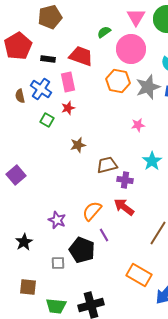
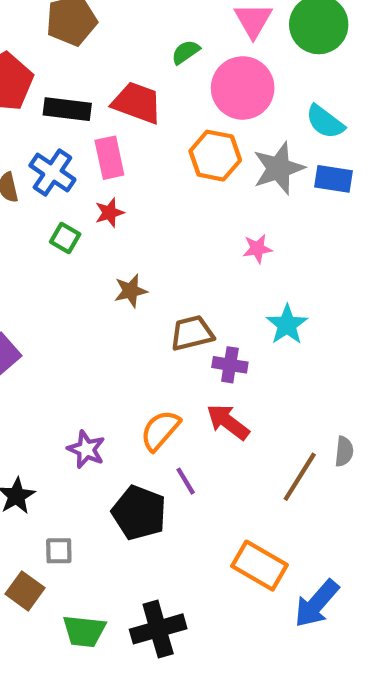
black rectangle: (48, 59) -> (67, 109), size x1.5
gray square: (58, 263) -> (59, 551), moved
brown square: (28, 287) -> (25, 591), turned 30

